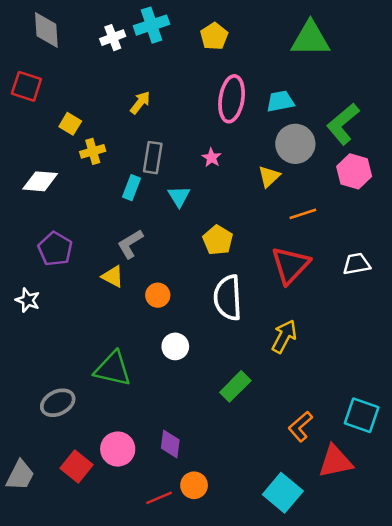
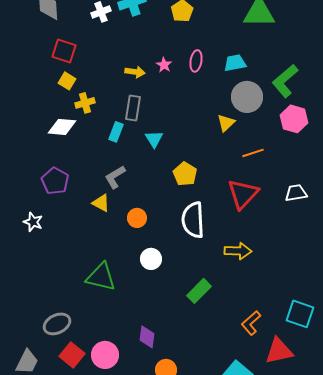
red square: (26, 86) -> (64, 51), moved
pink ellipse: (232, 99) -> (196, 61), size x0.6
yellow arrow: (140, 103) -> (135, 72), moved, turned 60
pink star: (212, 158) -> (164, 65), moved
white diamond: (40, 181) -> (62, 127), moved
yellow arrow: (284, 336) -> (238, 251), turned 64
gray ellipse: (58, 403) -> (57, 324), moved
pink circle: (118, 449) -> (105, 355), moved

